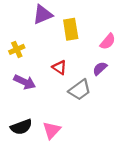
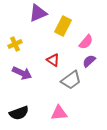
yellow rectangle: (71, 29) -> (63, 26), turned 36
pink semicircle: (108, 42) -> (86, 42), moved
pink triangle: (52, 130) -> (59, 113), moved, turned 42

